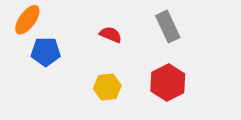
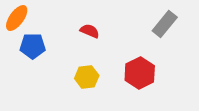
gray rectangle: (168, 27) -> (165, 24), moved, turned 64

